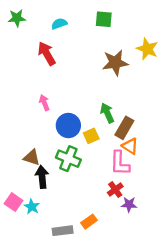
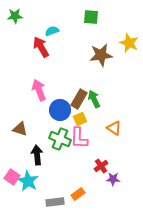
cyan semicircle: (59, 24) -> (52, 31), moved
pink arrow: (44, 103) -> (39, 90), size x1.5
brown rectangle: (124, 128) -> (79, 99), moved
brown triangle: (32, 158) -> (20, 129), moved
pink L-shape: (120, 163) -> (79, 138), moved
cyan star: (32, 207) -> (28, 181), size x1.5

